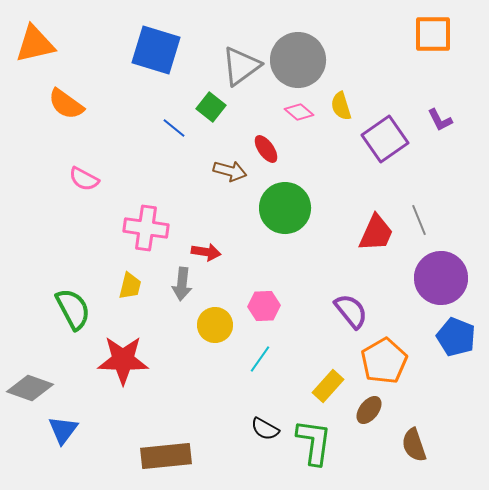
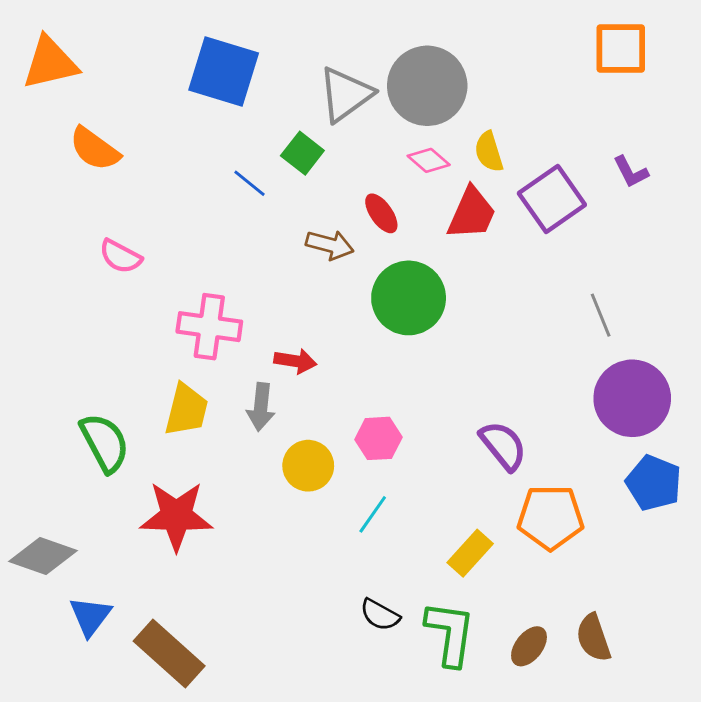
red trapezoid: (376, 233) -> (472, 213), moved
yellow trapezoid: (130, 286) -> (186, 410), size x1.4
orange pentagon: (384, 361) -> (550, 517), turned 30
brown ellipse: (369, 410) -> (529, 646), moved
brown rectangle: (166, 456) -> (169, 653), moved, turned 48

